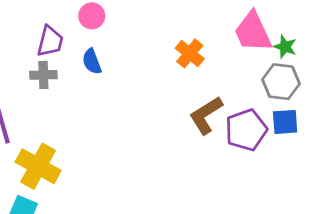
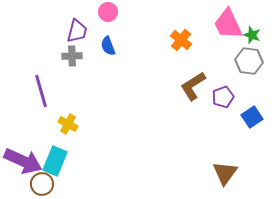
blue square: (285, 122) -> (252, 117), moved, turned -30
purple pentagon: (246, 130) -> (223, 97), size x0.7
yellow cross: (38, 166) -> (68, 124), size x0.6

